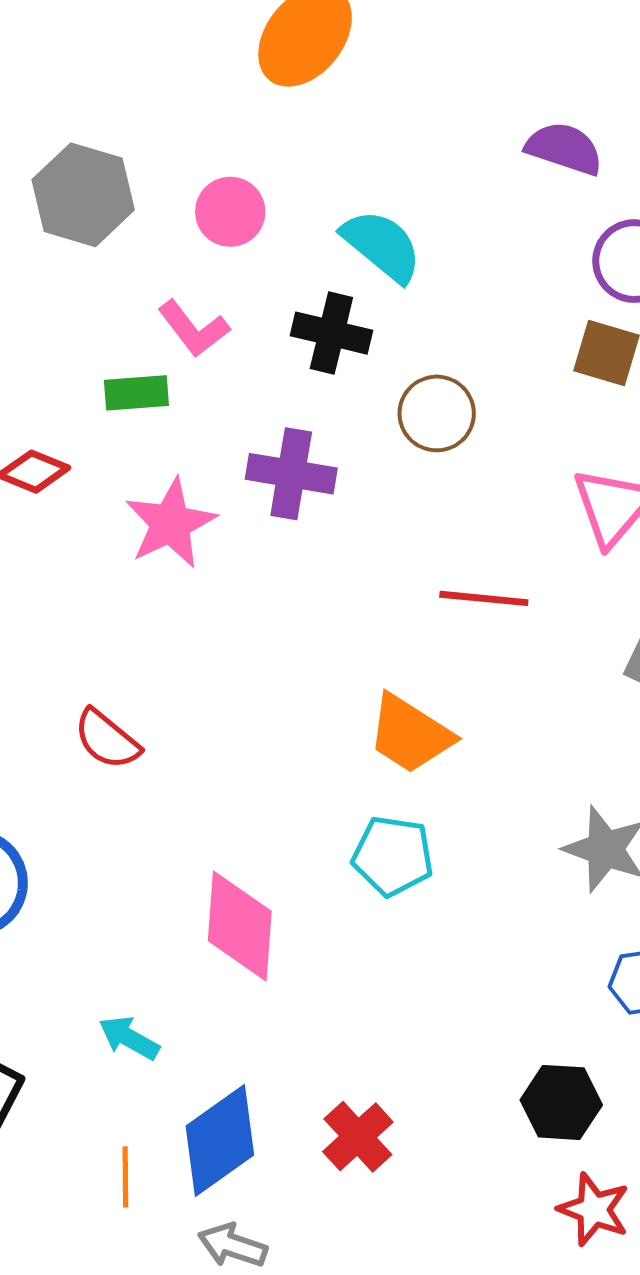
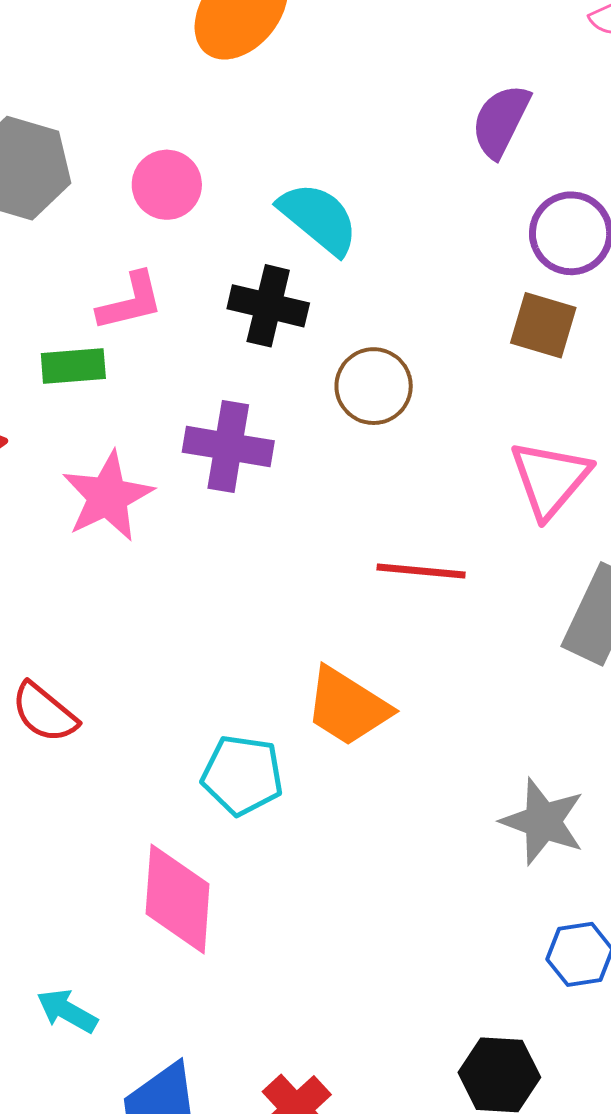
purple semicircle: (564, 148) -> (501, 121), turned -82
pink L-shape: (194, 329) -> (130, 302), turned -66
cyan pentagon: (393, 856) -> (242, 775), moved

